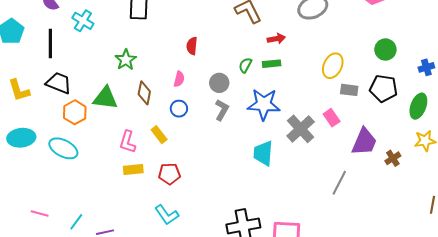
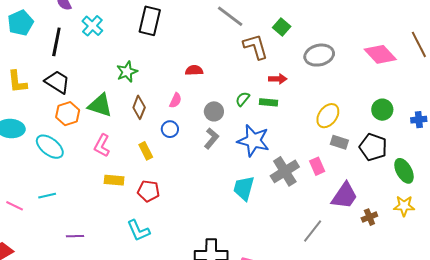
red semicircle: (192, 46) -> (194, 70), turned 72
blue cross: (426, 67) -> (419, 120), moved
green ellipse: (418, 106) -> (404, 171), turned -60
pink L-shape: (128, 142) -> (102, 145), moved
cyan line: (76, 222) -> (47, 196), moved, turned 30

